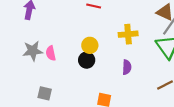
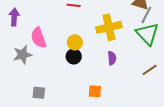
yellow cross: (128, 34) -> (109, 27), size x1.4
pink semicircle: (51, 53) -> (38, 38), moved, size x1.5

